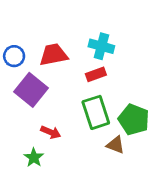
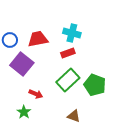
green rectangle: (96, 112) -> (68, 80), turned 65
brown triangle: (116, 145) -> (74, 116), moved

